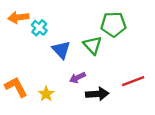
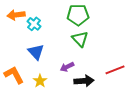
green pentagon: (113, 24) -> (78, 15), moved
blue triangle: (61, 50) -> (36, 52), moved

